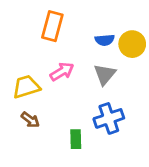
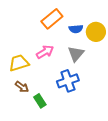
orange rectangle: (52, 26) -> (52, 19), moved, turned 35
blue cross: (109, 118) -> (68, 81), moved
green rectangle: (76, 139) -> (40, 101), moved, turned -32

